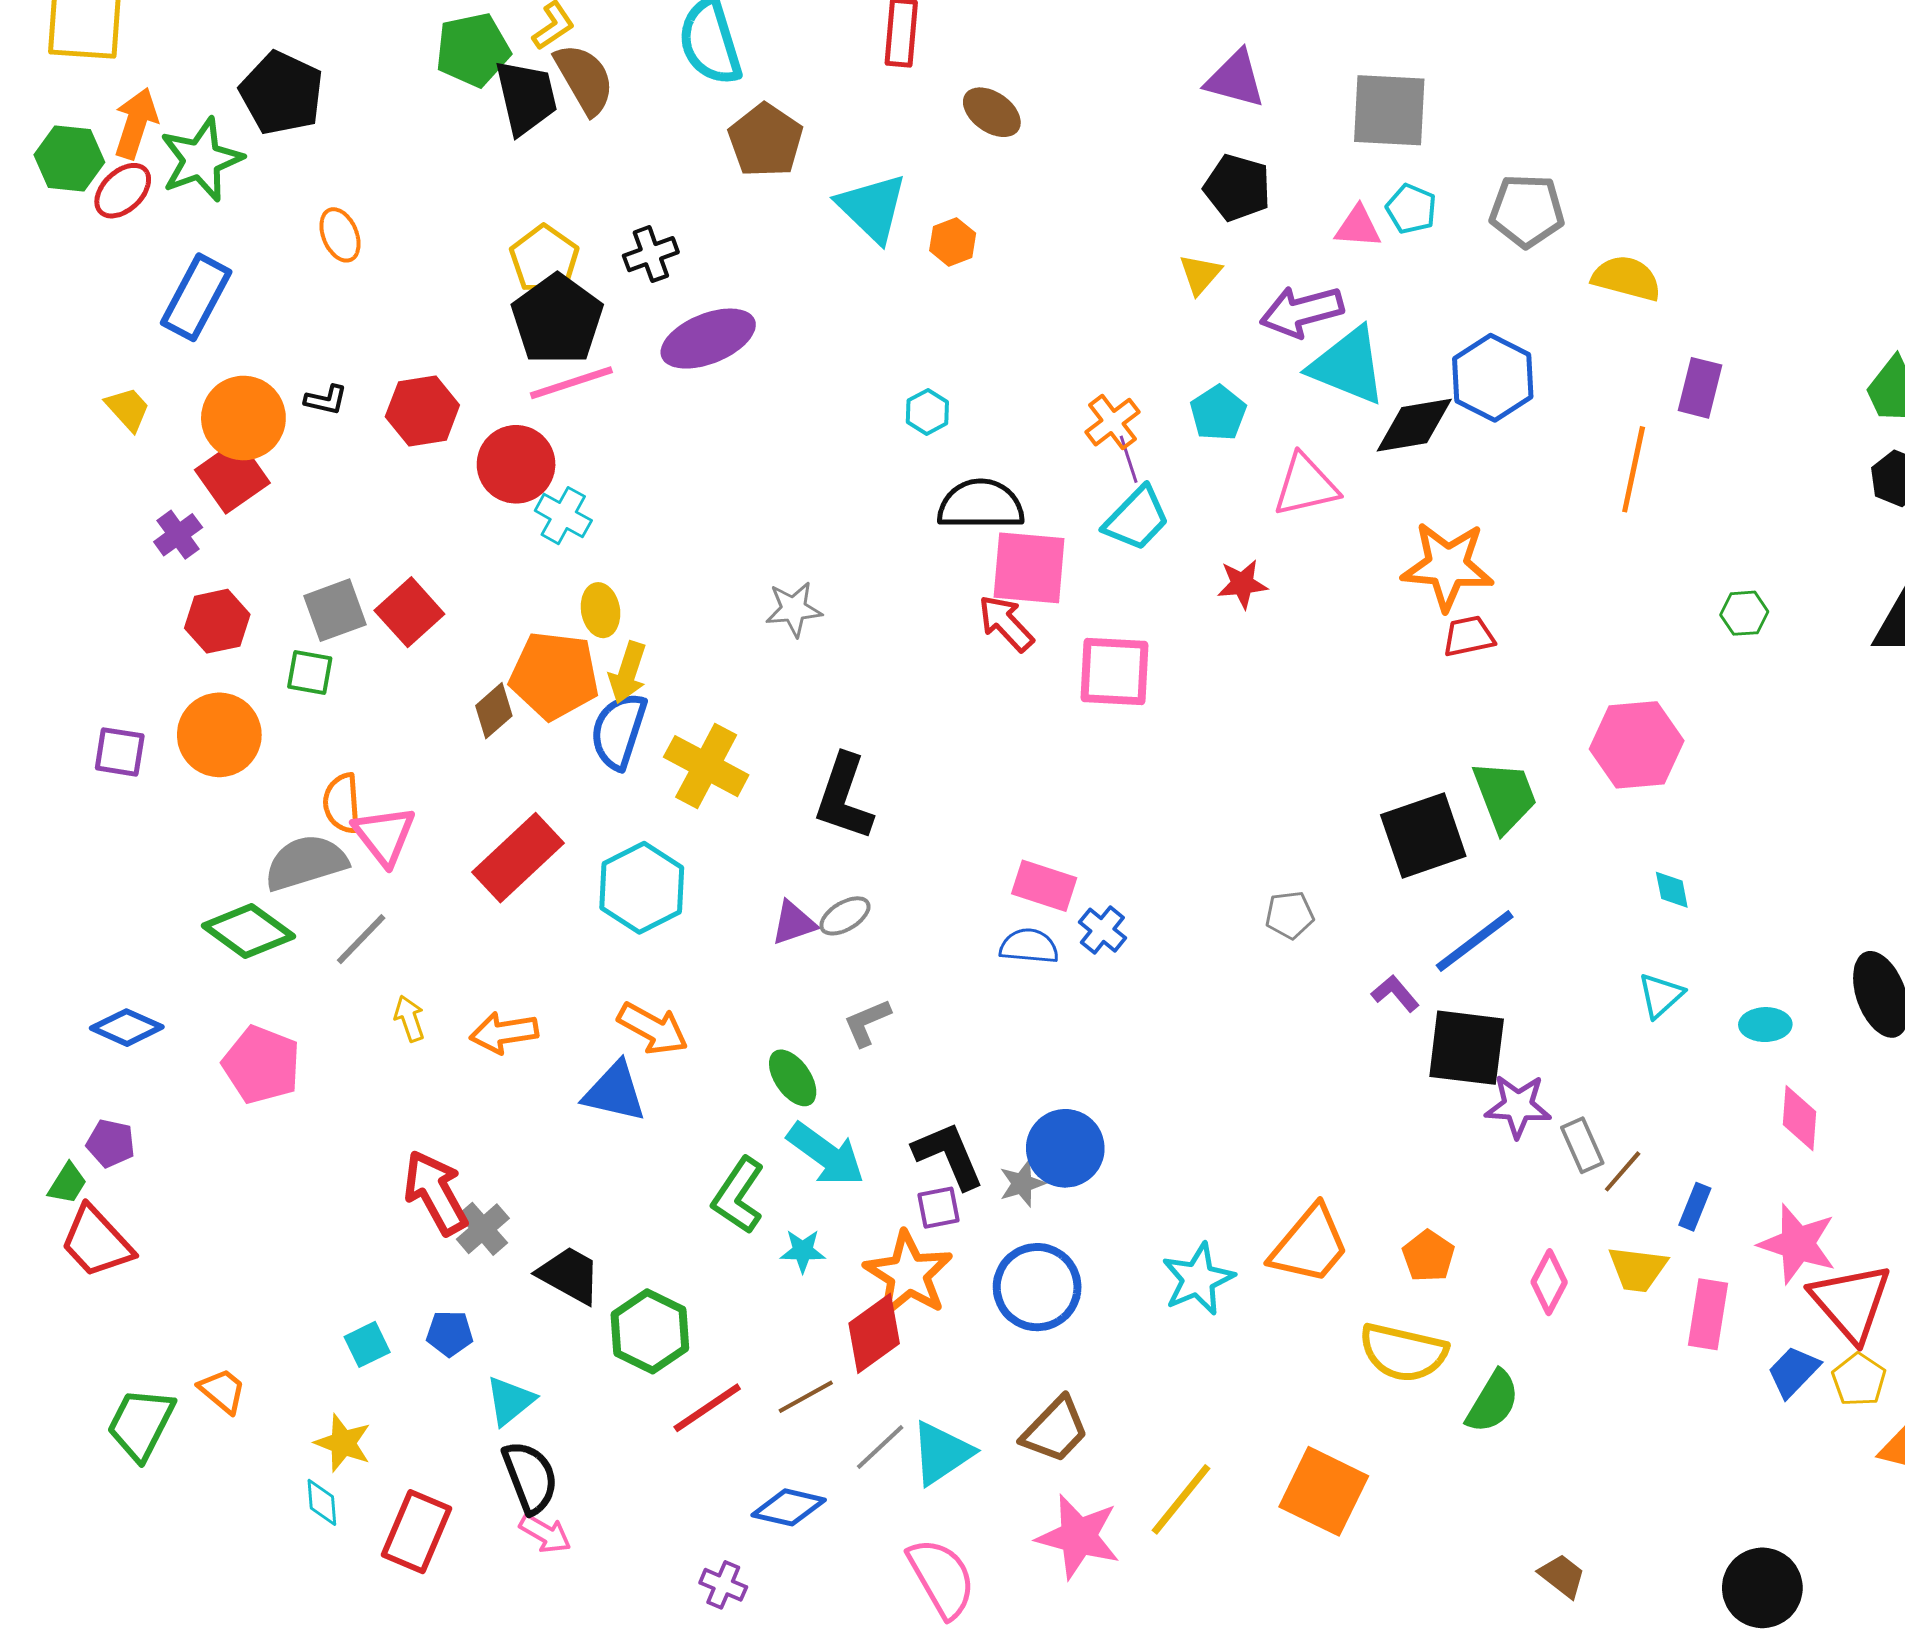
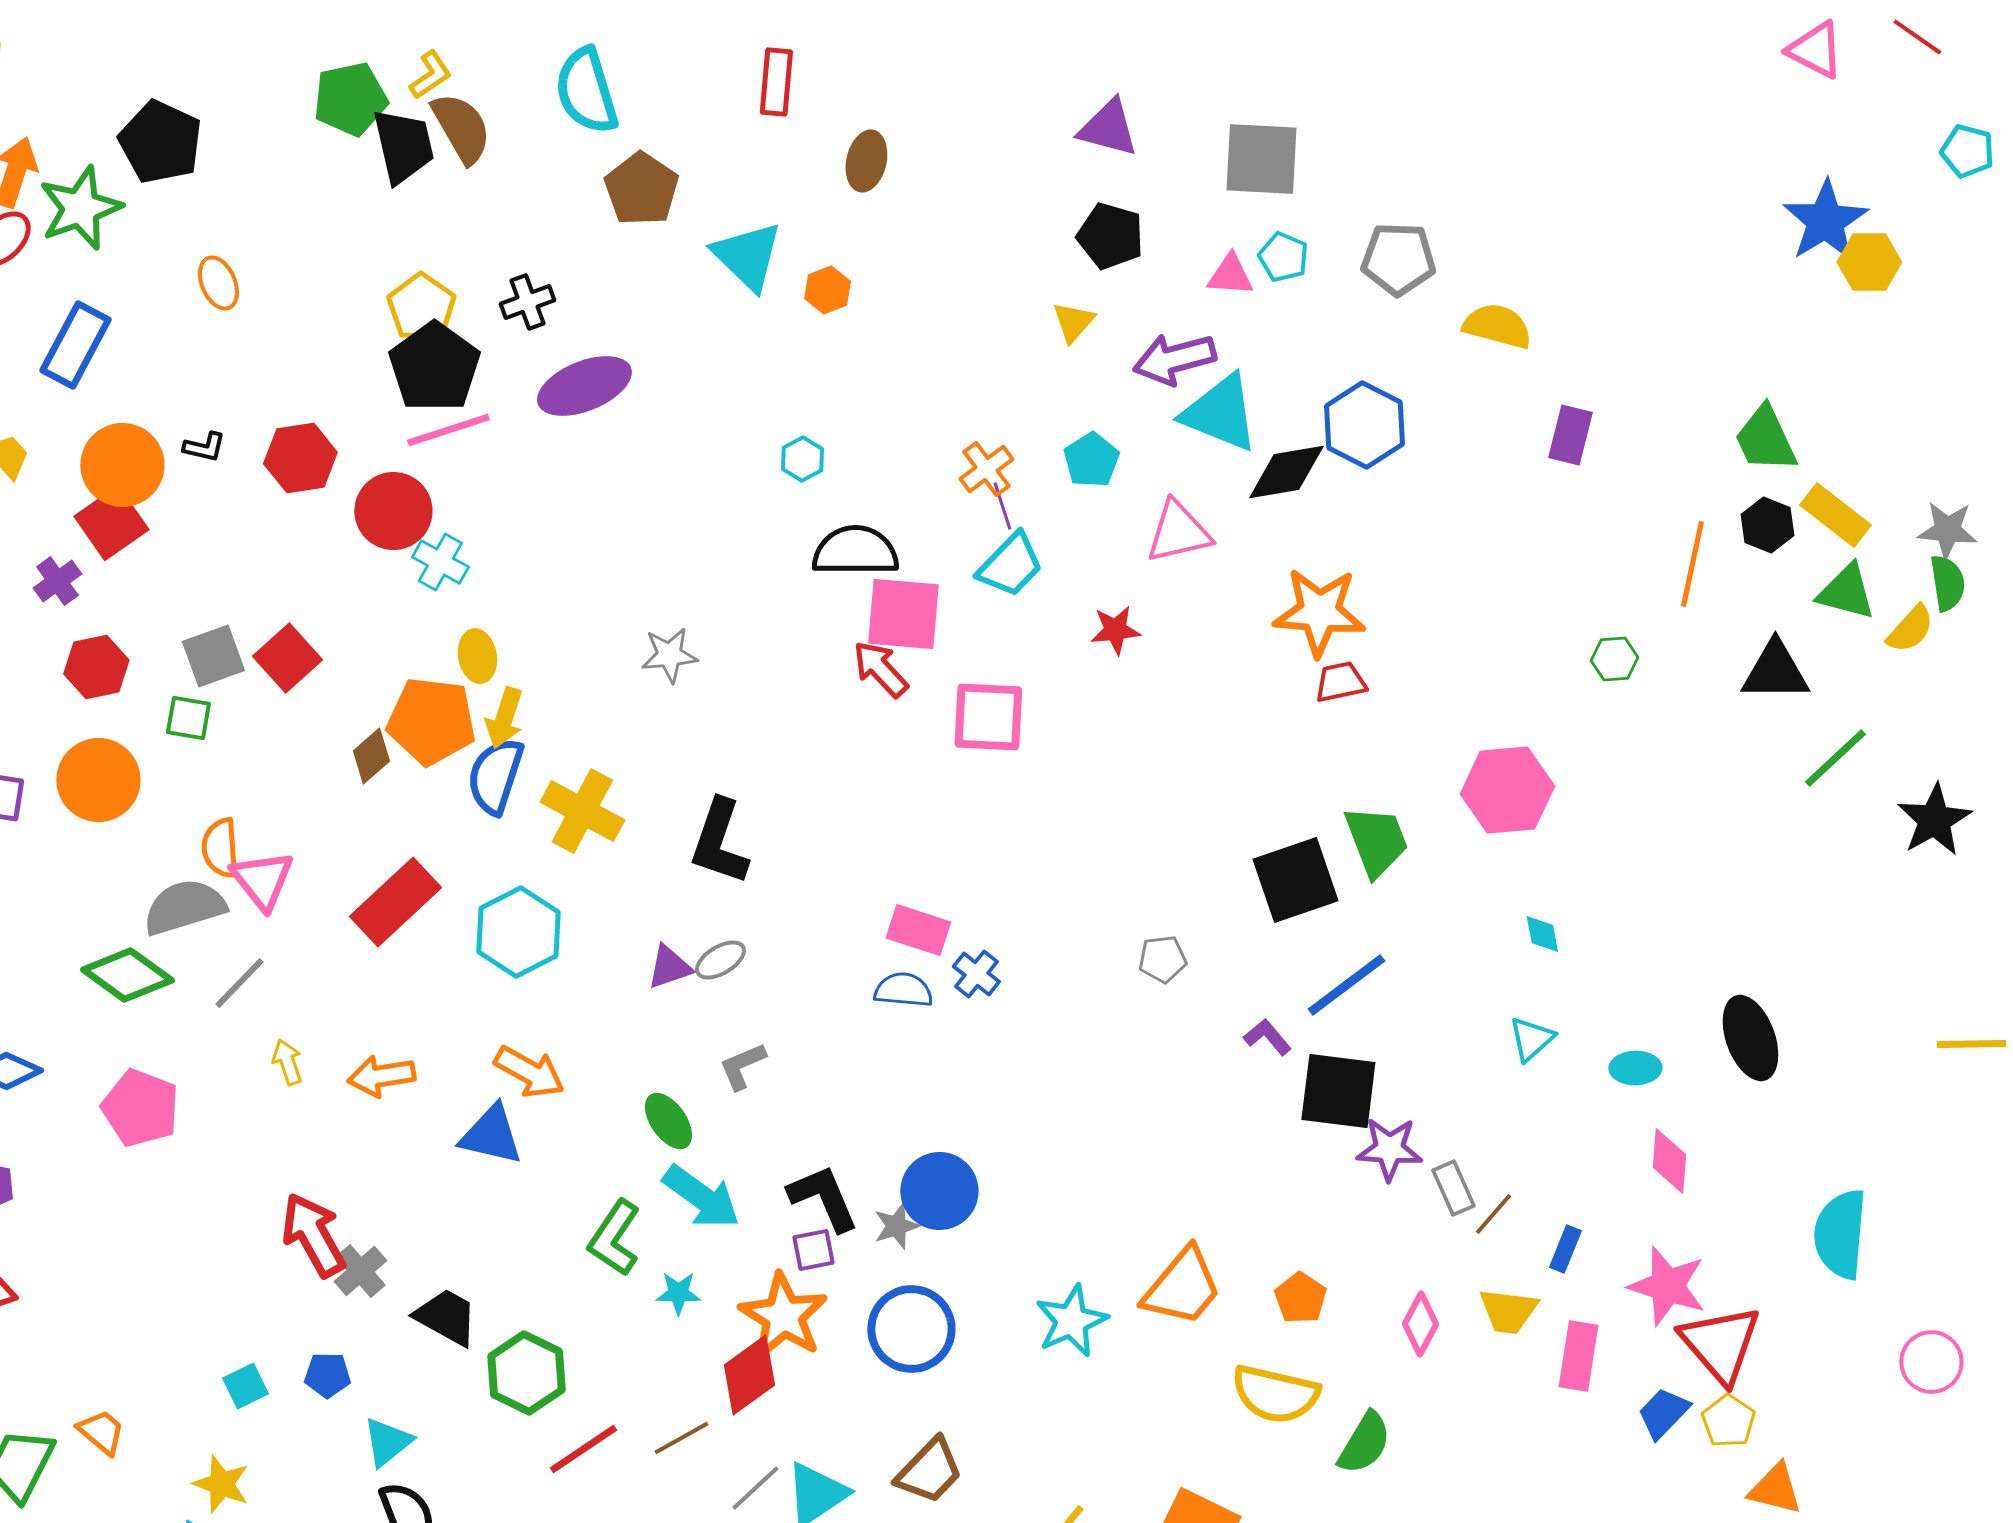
brown ellipse: (992, 112) -> (866, 161), turned 68
orange line: (1634, 469) -> (1692, 564), moved

